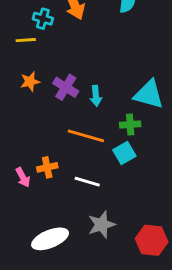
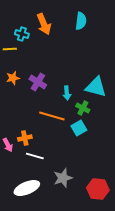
cyan arrow: (96, 96) -> (67, 93), moved
green cross: (130, 124) -> (83, 108), turned 32
white line: (87, 182) -> (35, 156), moved

